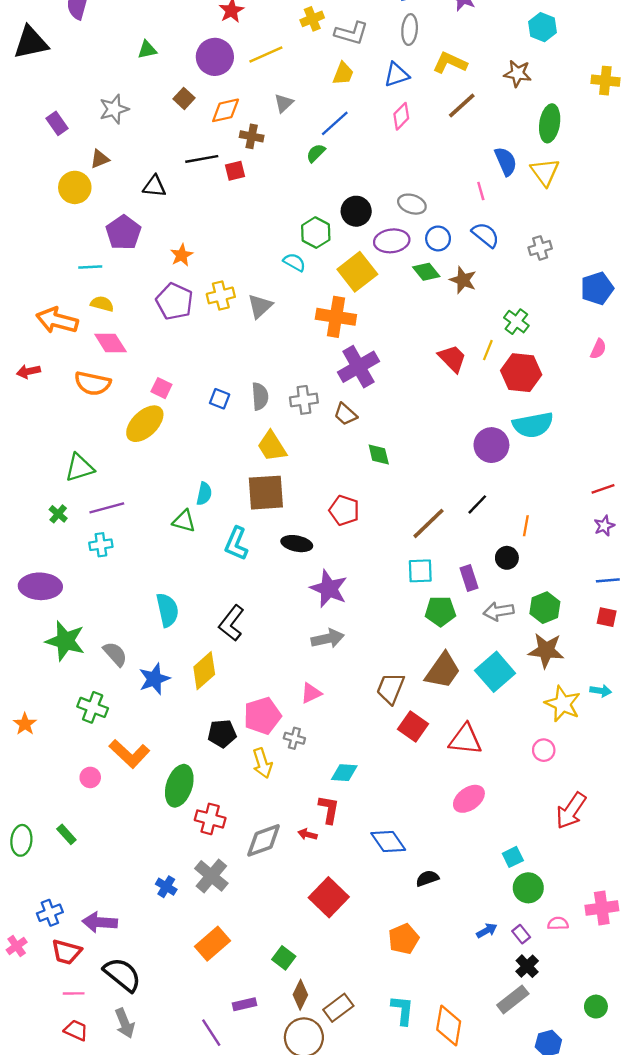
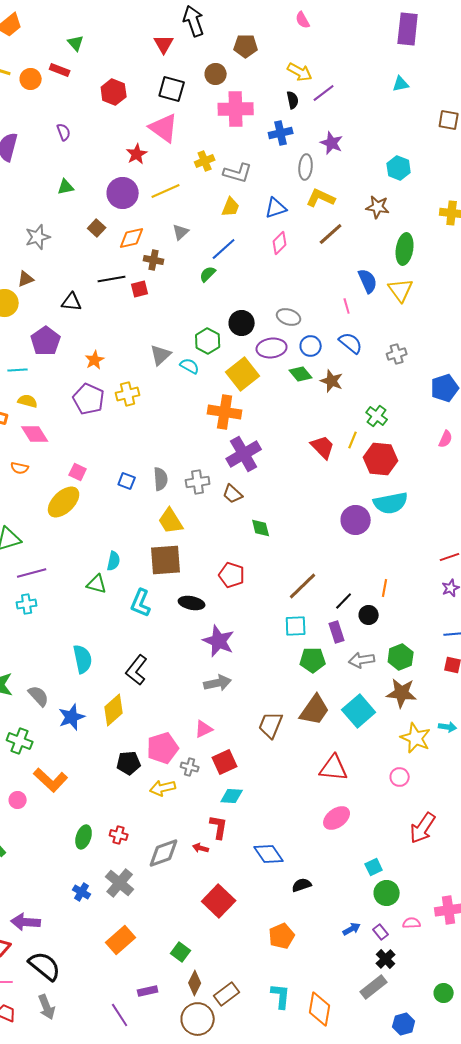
gray ellipse: (410, 30) -> (306, 167), moved
gray triangle: (260, 306) -> (161, 355), moved
orange semicircle: (93, 383) -> (20, 468), size x0.6
black line: (477, 504) -> (344, 601), moved
red square: (413, 726) -> (225, 762), moved, turned 30
yellow arrow: (262, 763) -> (163, 788), turned 95
green ellipse: (179, 786) -> (84, 837), moved, size x0.7
red cross: (210, 819) -> (119, 835), size x0.7

